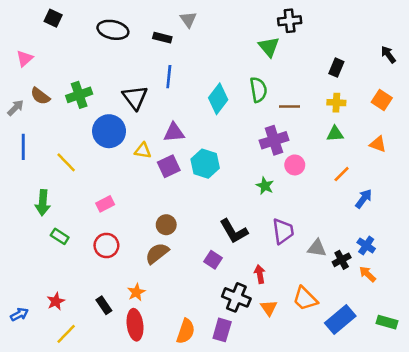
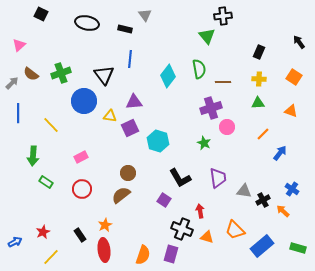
cyan hexagon: (205, 164) -> (158, 141), moved
blue cross: (366, 245) -> (292, 189), moved
orange triangle: (269, 308) -> (207, 237), turned -40

